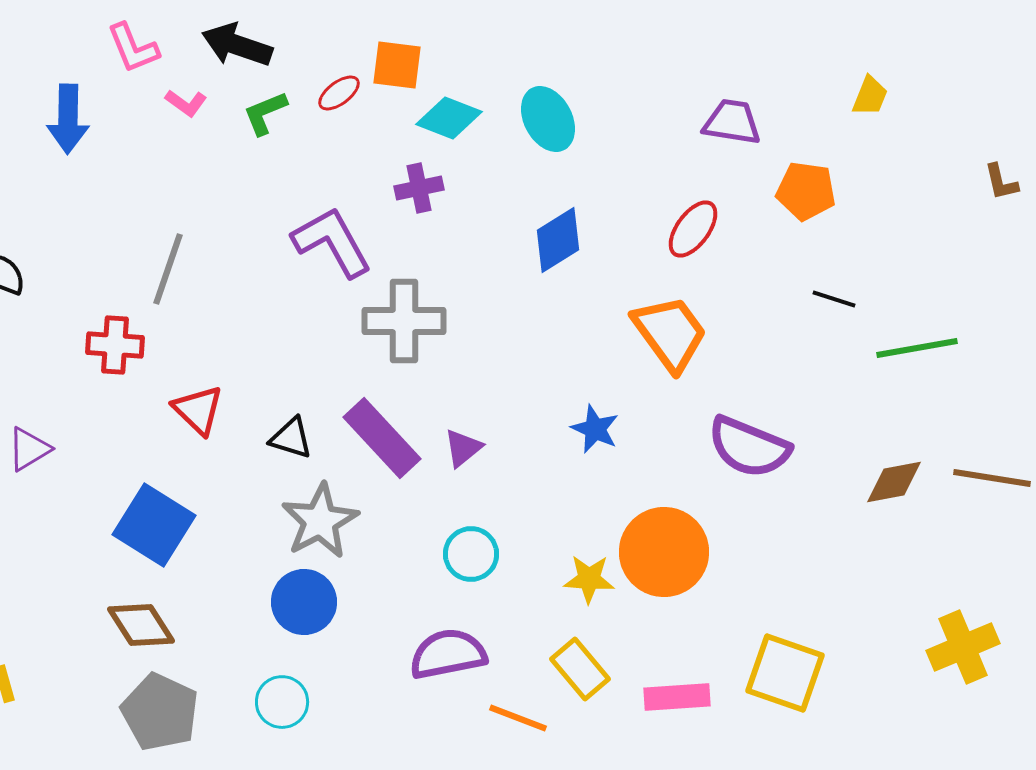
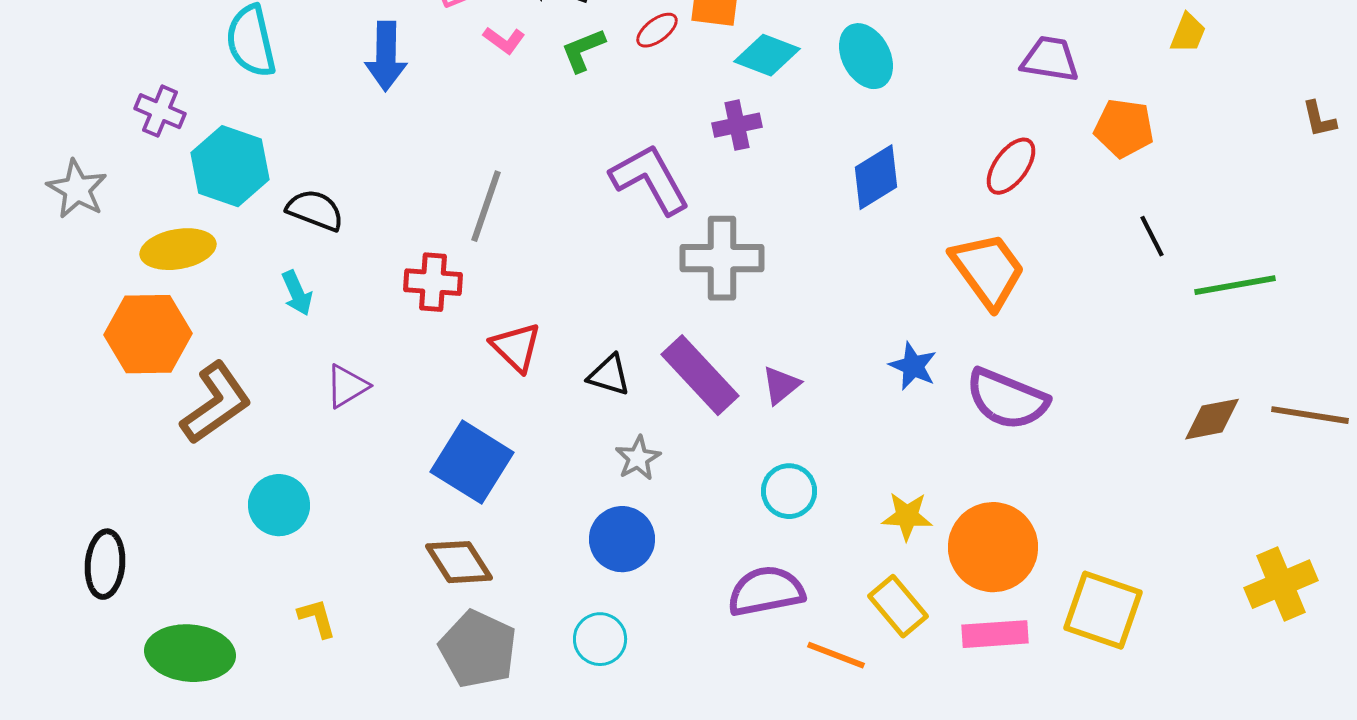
black line: (834, 299) -> (1152, 236), turned 45
purple semicircle: (749, 447) -> (1007, 399), moved
gray star: (320, 521) -> (638, 458), size x0.6
orange circle: (664, 552) -> (993, 547), moved

